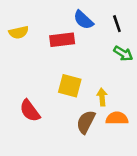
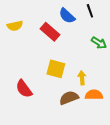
black line: (117, 24) -> (90, 11), moved
red rectangle: (62, 40) -> (50, 32), turned 48
brown semicircle: (86, 122) -> (69, 98), turned 42

